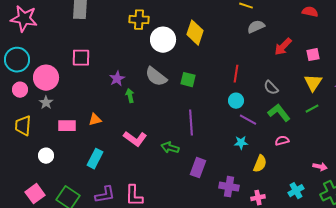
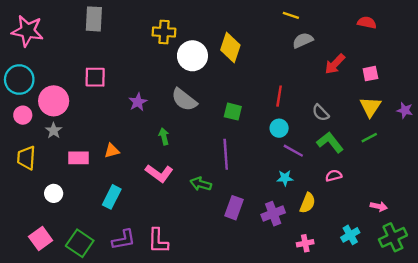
green square: (188, 80) -> (233, 112), moved
green arrow: (130, 96) -> (164, 136), moved
purple cross: (229, 187) -> (273, 214), moved, turned -30

